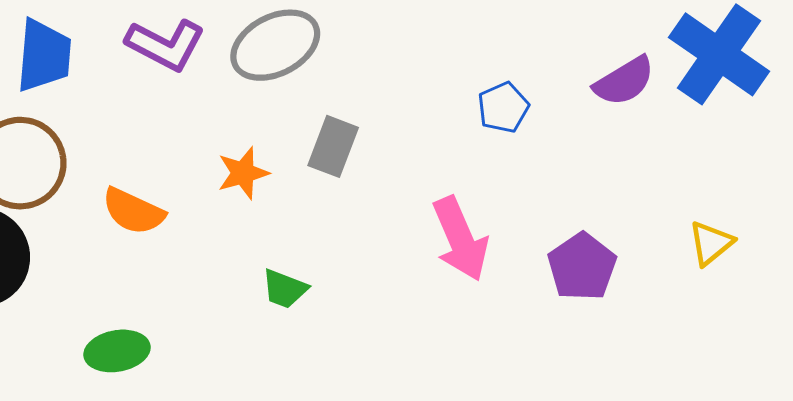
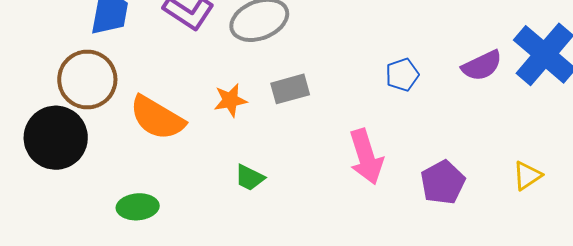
gray rectangle: (333, 146) -> (290, 89), turned 48
orange semicircle: (133, 211) -> (157, 118), size x1.4

